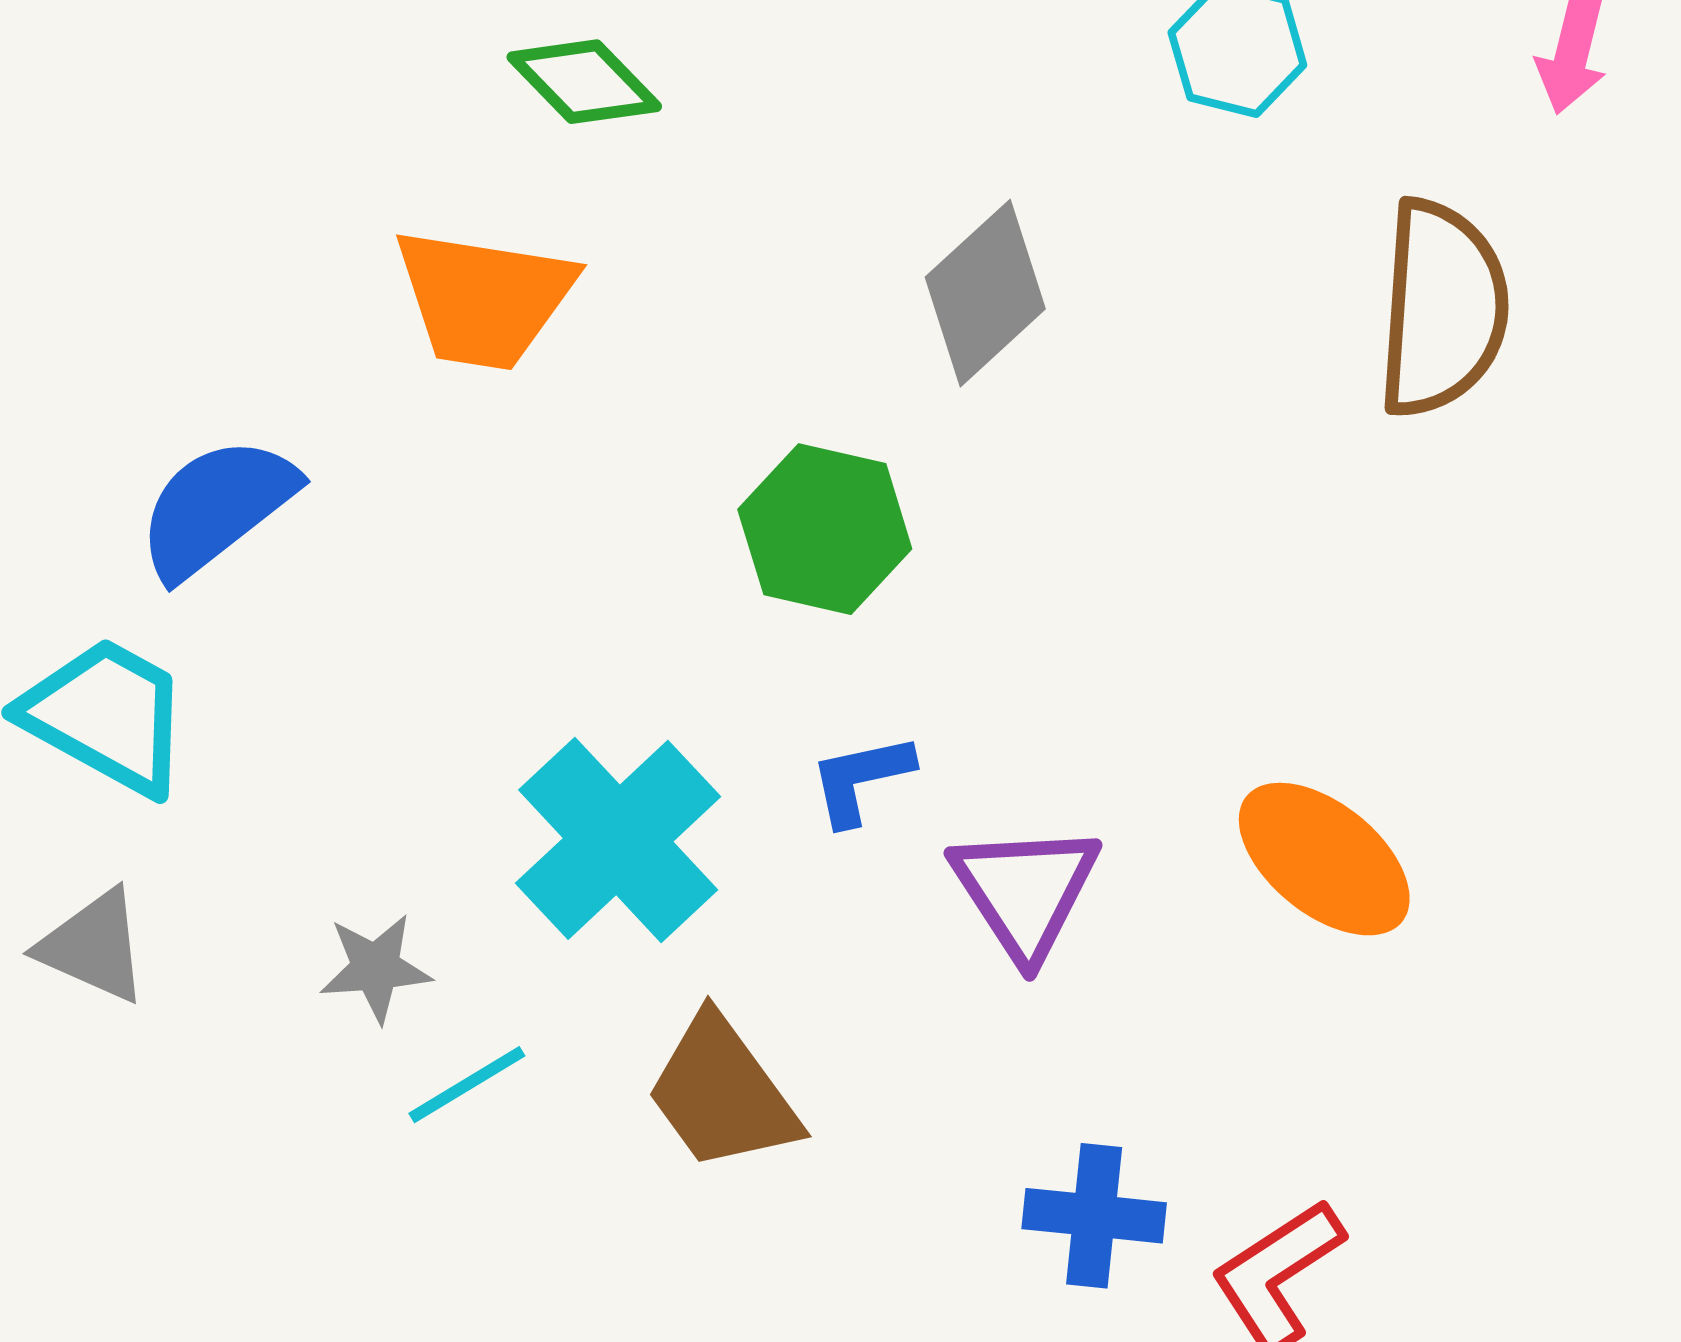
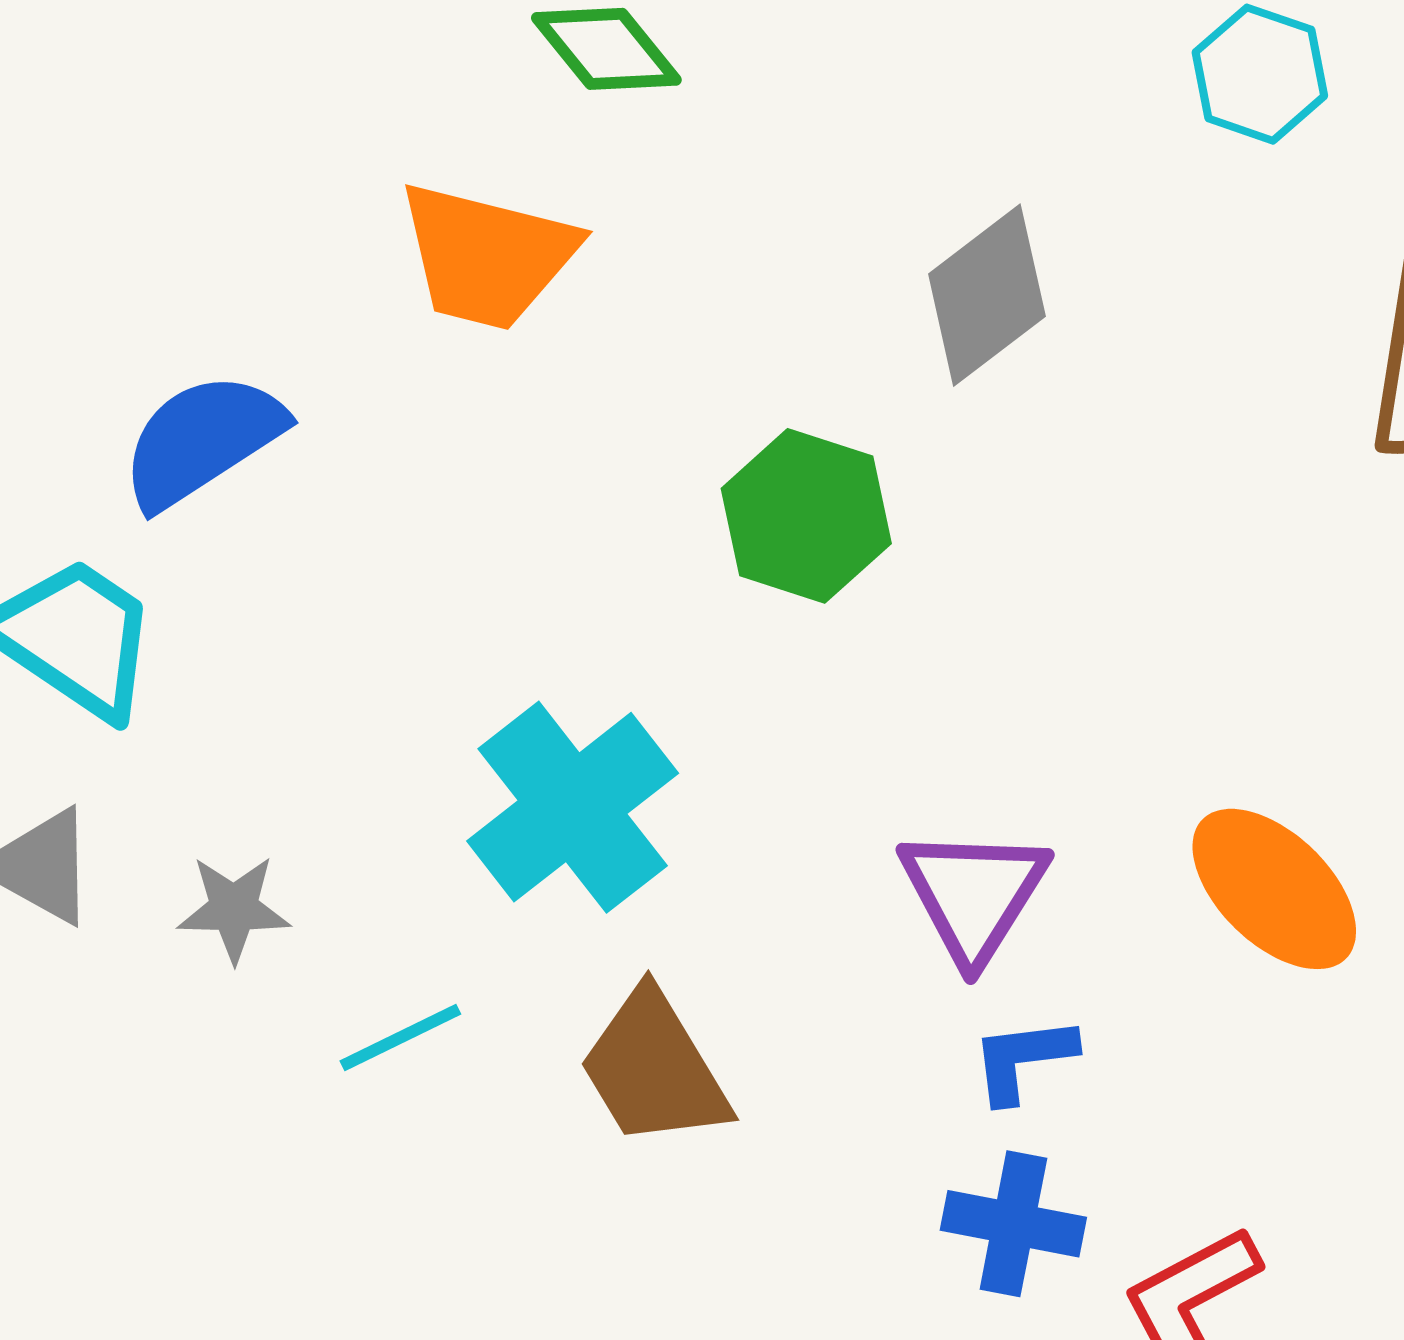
blue L-shape: (861, 779) -> (1023, 1059), moved
gray star: (376, 968) -> (234, 909), moved

